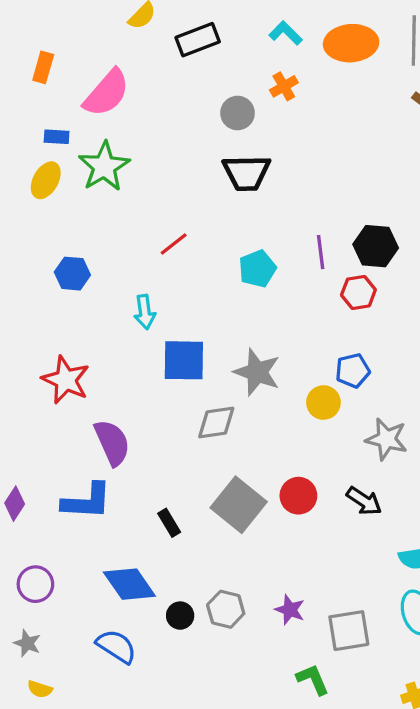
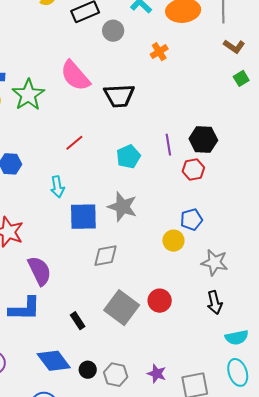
orange cross: (284, 86) -> (159, 52), moved
pink semicircle: (107, 93) -> (75, 76), moved, turned 100
gray circle: (237, 113) -> (113, 31), moved
gray star: (257, 372) -> (122, 207), moved
black arrow: (364, 501) -> (215, 302), moved, turned 45
black circle: (180, 616) -> (88, 370), moved

